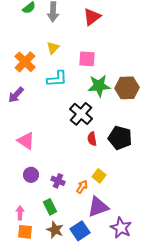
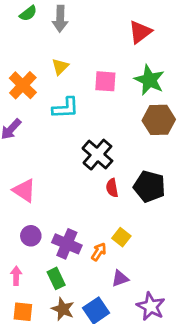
red triangle: (92, 17) -> (140, 32), moved
green star: (99, 86) -> (149, 80), moved, turned 30
purple cross: (58, 181) -> (67, 244), size x1.5
purple triangle: (98, 207) -> (120, 278), size x0.6
pink arrow: (20, 213) -> (16, 276), moved

